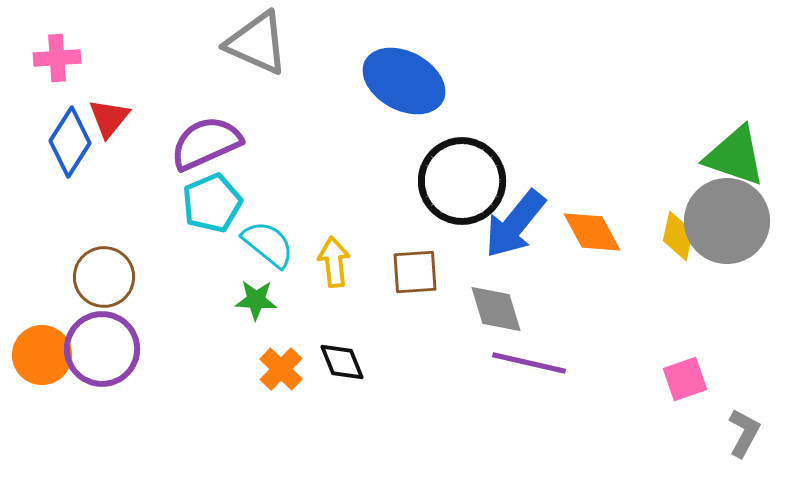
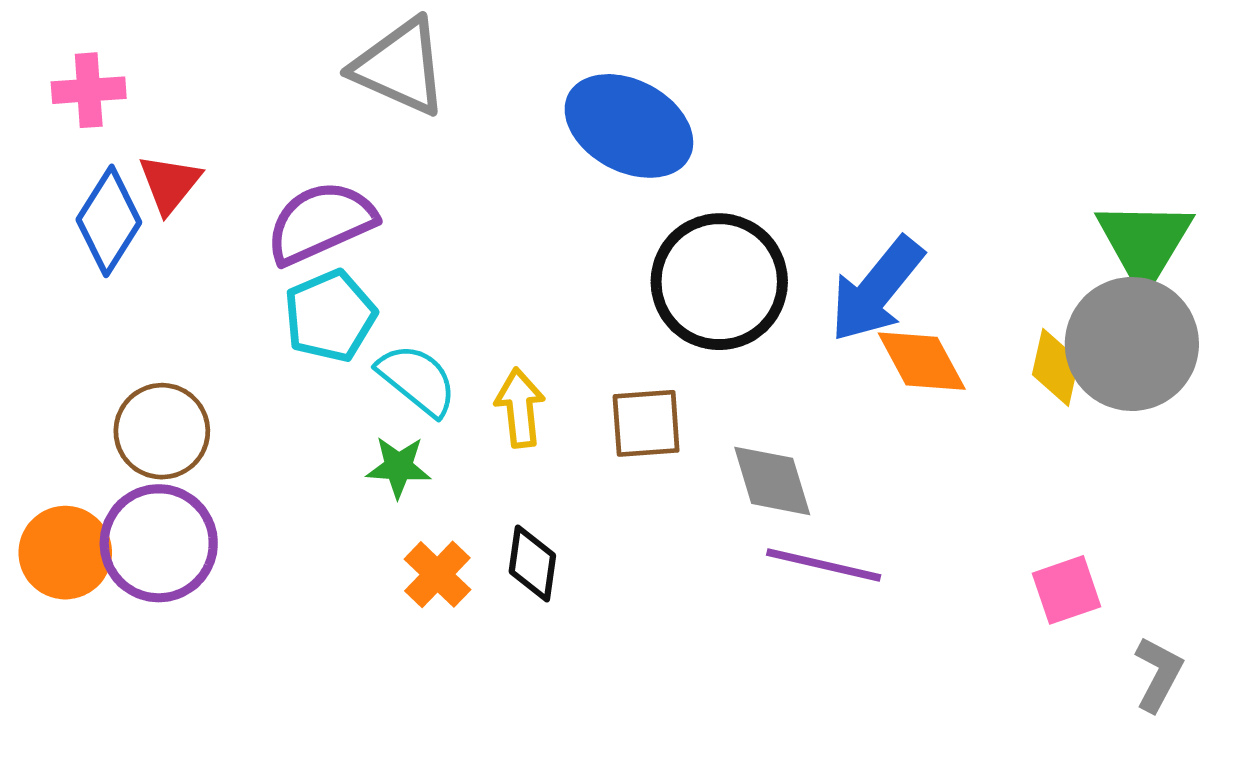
green triangle: (735, 156) -> (1144, 243), turned 42
blue arrow: (515, 224) -> (877, 289), moved
black diamond: (342, 362) -> (532, 564), turned 30

